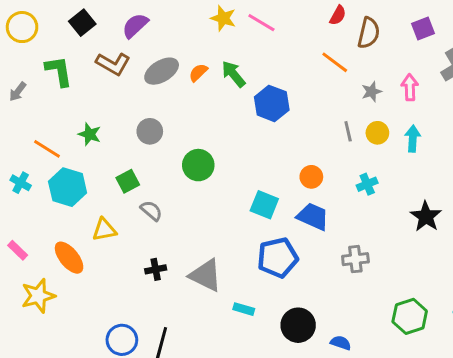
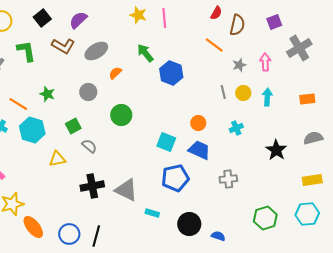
pink line: (261, 23) -> (164, 18), turned 54
orange semicircle: (198, 73) -> (115, 73), moved
orange ellipse: (69, 258) -> (33, 227), moved
black cross: (156, 269) -> (92, 186), size x1.6

